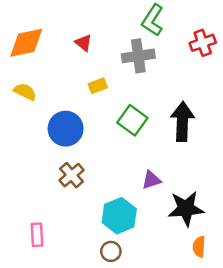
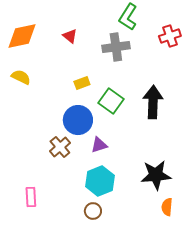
yellow rectangle: (98, 86) -> (82, 83), moved
blue circle: (66, 129) -> (78, 120), moved
purple triangle: (151, 180) -> (99, 145), moved

